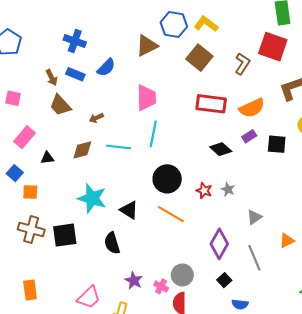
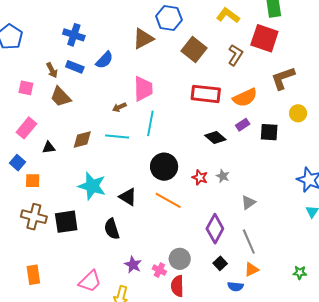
yellow L-shape: (206, 24) -> (228, 15), moved
pink square: (13, 98) -> (26, 88), moved
brown arrow: (96, 118) -> (119, 107), moved
orange triangle: (287, 241) -> (251, 269), moved

